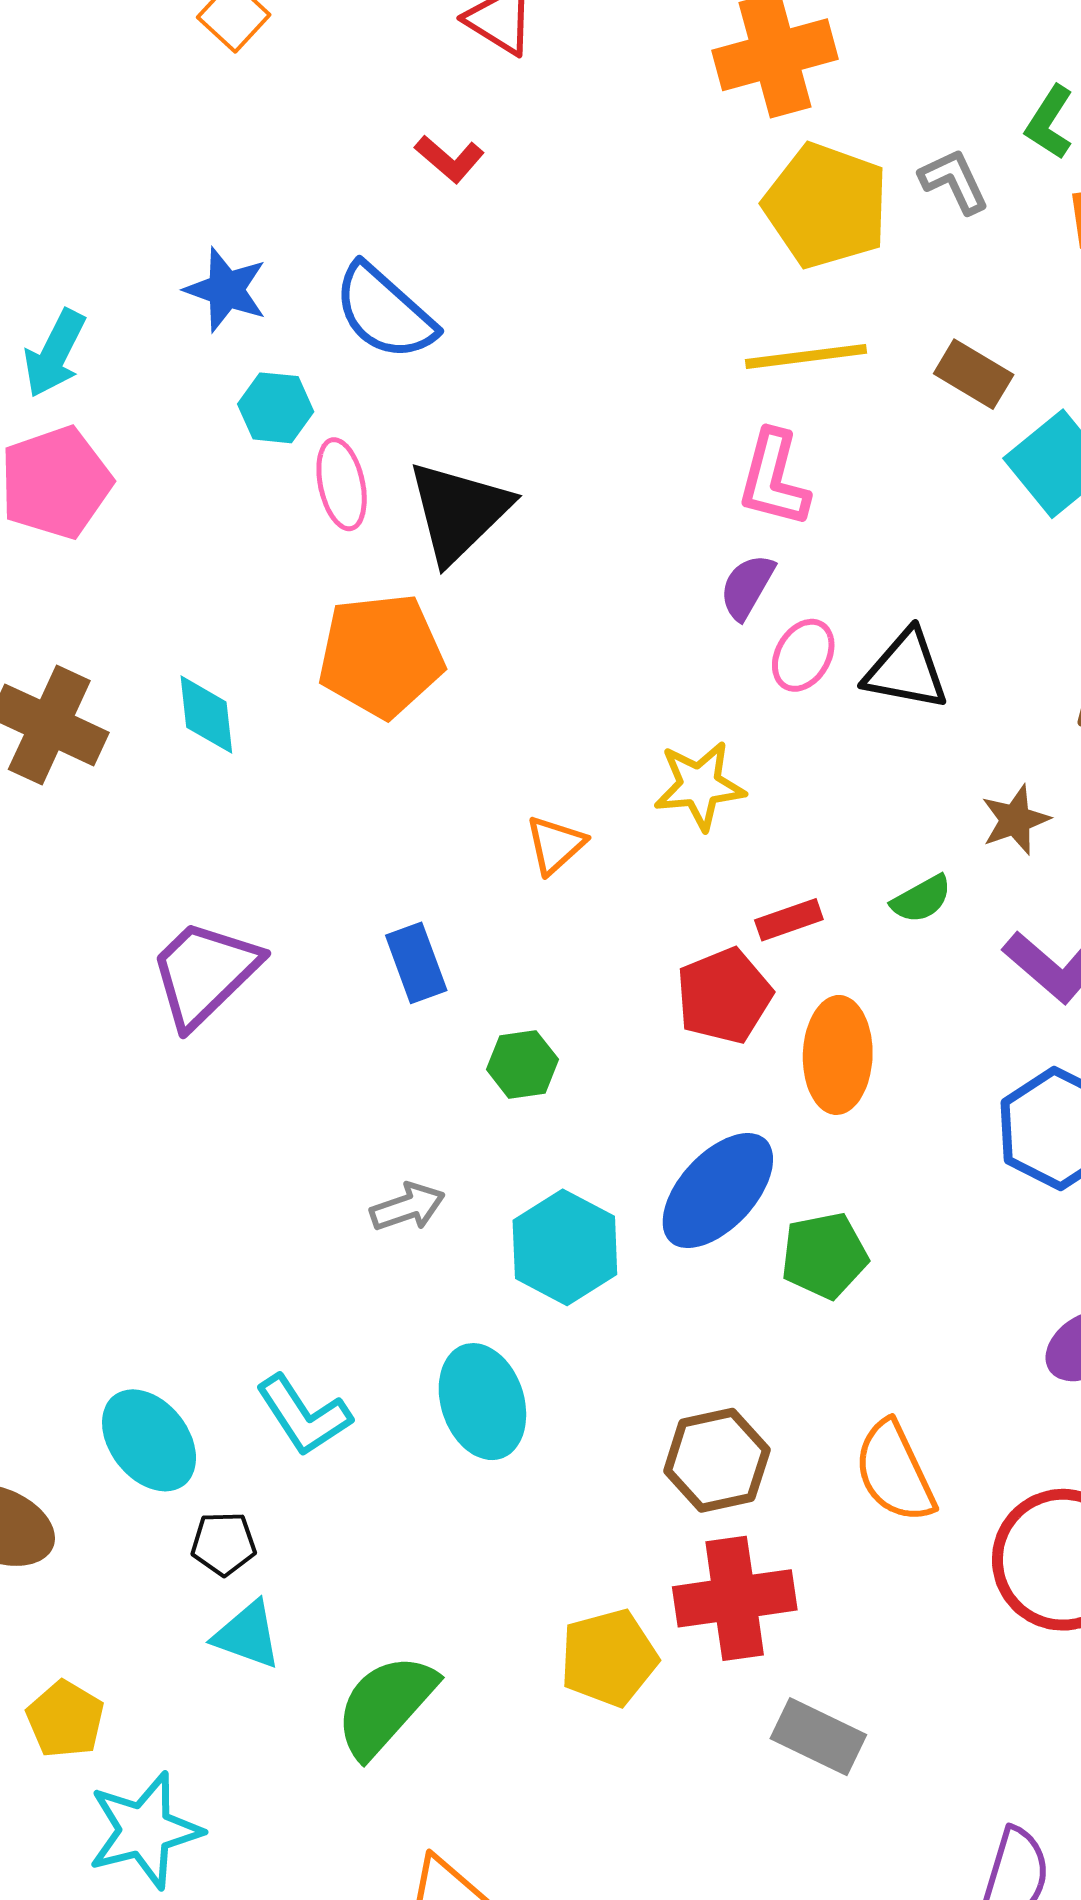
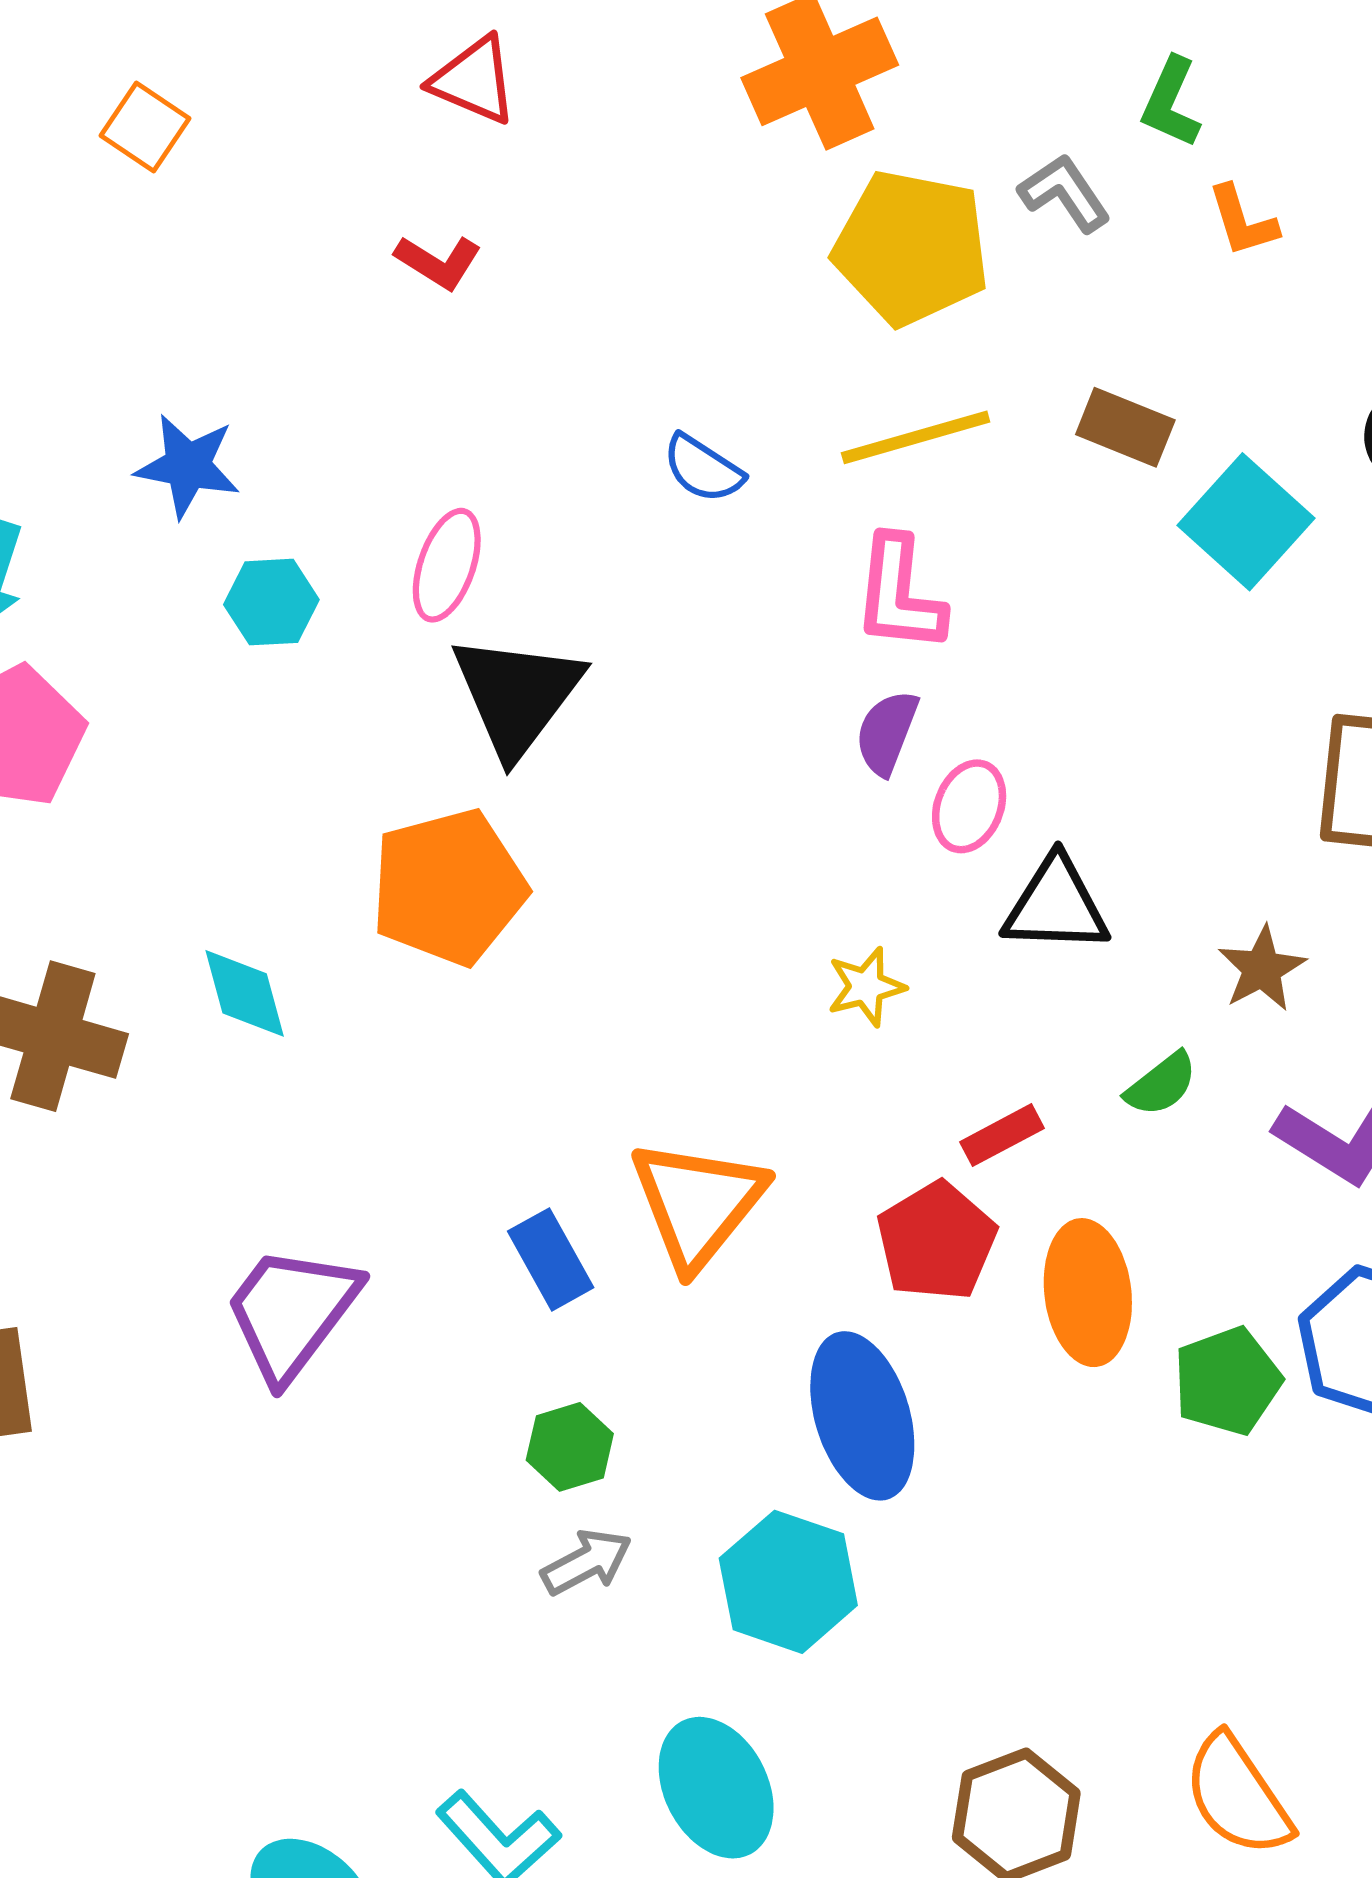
blue semicircle: (385, 312) -> (703, 469), moved, size x0.6
pink ellipse: (342, 484) -> (447, 565), moved, turned 40
black triangle: (906, 670) -> (1056, 905), moved
yellow star: (700, 786) -> (866, 987), size x0.7
orange triangle: (555, 845) -> (698, 1203), moved, size x1.8
green hexagon: (522, 1064) -> (570, 1447), moved
blue ellipse: (718, 1191) -> (862, 1416), moved, turned -51
green pentagon: (824, 1256) -> (1227, 1381), moved

